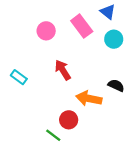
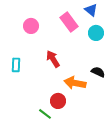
pink circle: (46, 31) -> (31, 26), moved
cyan rectangle: (19, 77) -> (16, 65), turned 56

